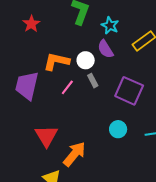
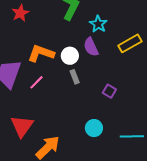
pink line: (67, 87) -> (37, 82), moved
purple square: (129, 91) -> (109, 91), size x0.5

